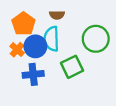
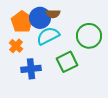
cyan semicircle: (52, 39) -> (48, 36), turned 65
blue circle: (35, 46) -> (40, 18), moved

